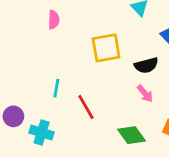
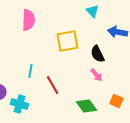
pink semicircle: (54, 20) -> (28, 20), size x1.5
black semicircle: (146, 65) -> (97, 54), turned 78

